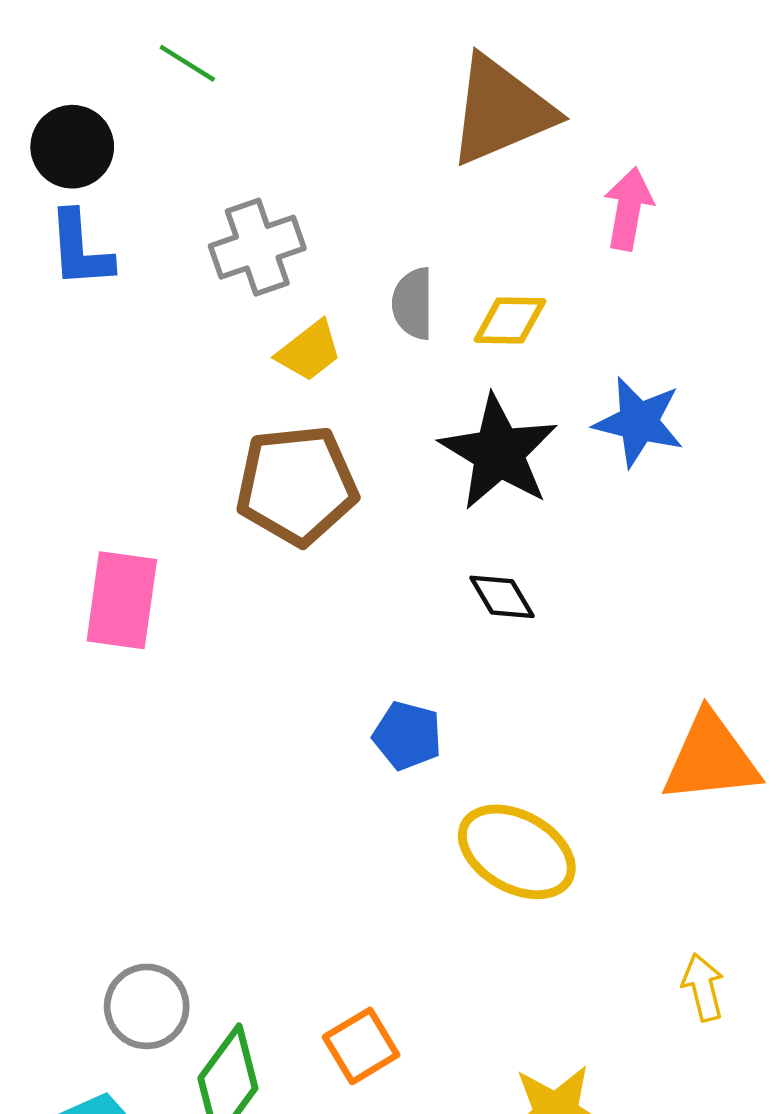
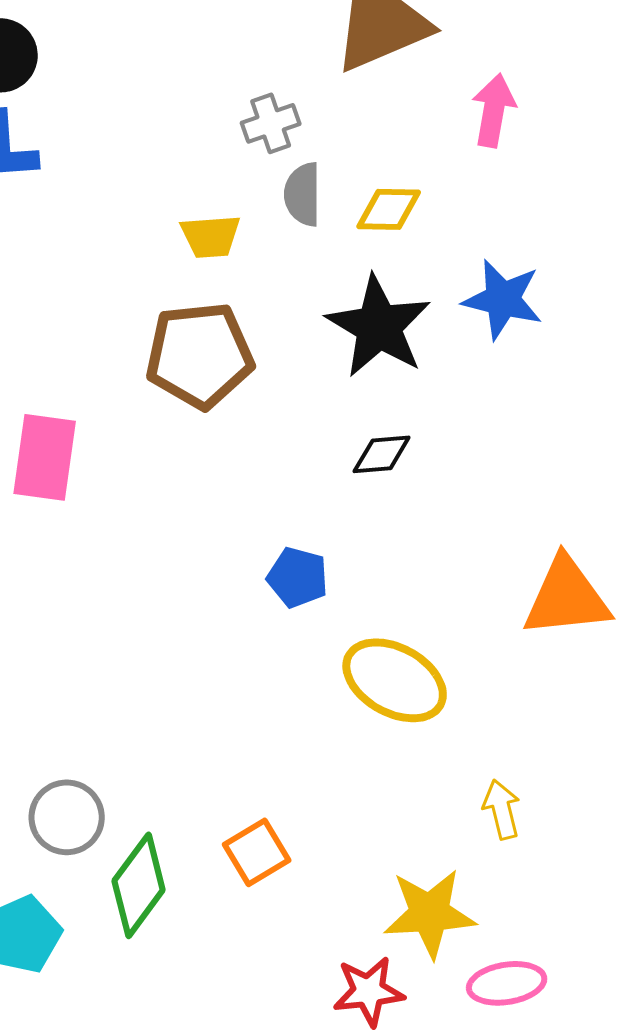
gray cross: (257, 247) -> (271, 123), moved, size x0.7
yellow trapezoid: (309, 351) -> (211, 236), turned 34
black diamond: (502, 597) -> (382, 454), turned -64
yellow arrow: (703, 987) -> (502, 809), moved

